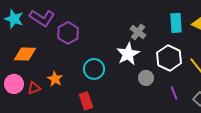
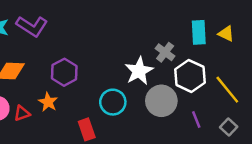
gray cross: (138, 32) -> (165, 52), moved
purple hexagon: (68, 33) -> (64, 72), moved
cyan circle: (94, 69) -> (113, 102), moved
gray circle: (146, 78) -> (161, 101), size x1.6

